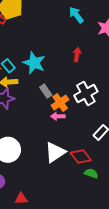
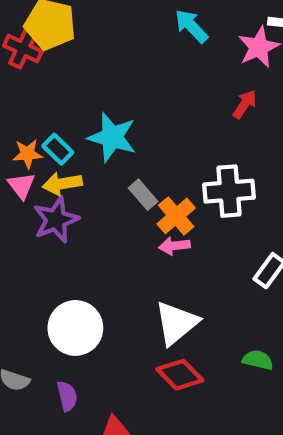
red arrow: (77, 55) -> (245, 104), moved, turned 32
white cross: (86, 94) -> (229, 191), turned 30
red diamond: (81, 156) -> (180, 375), moved

